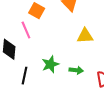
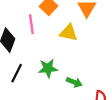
yellow triangle: (85, 36) -> (69, 33), moved

